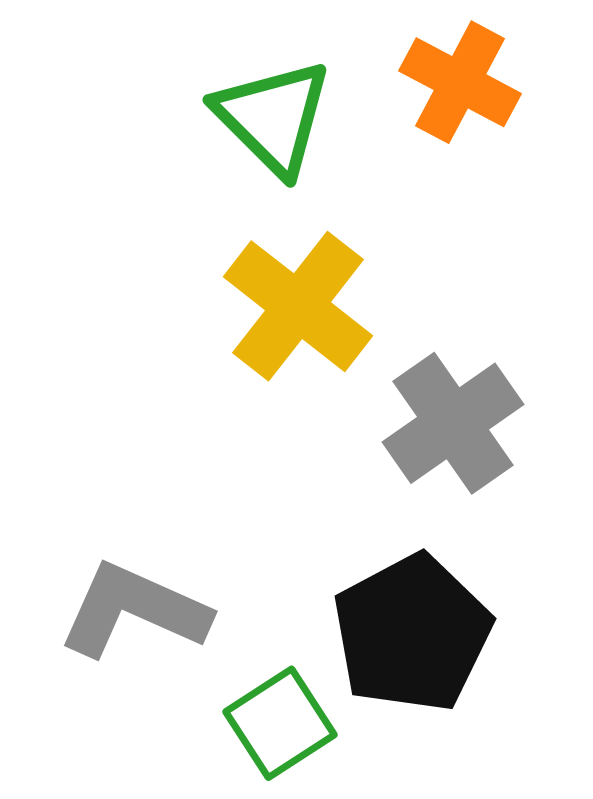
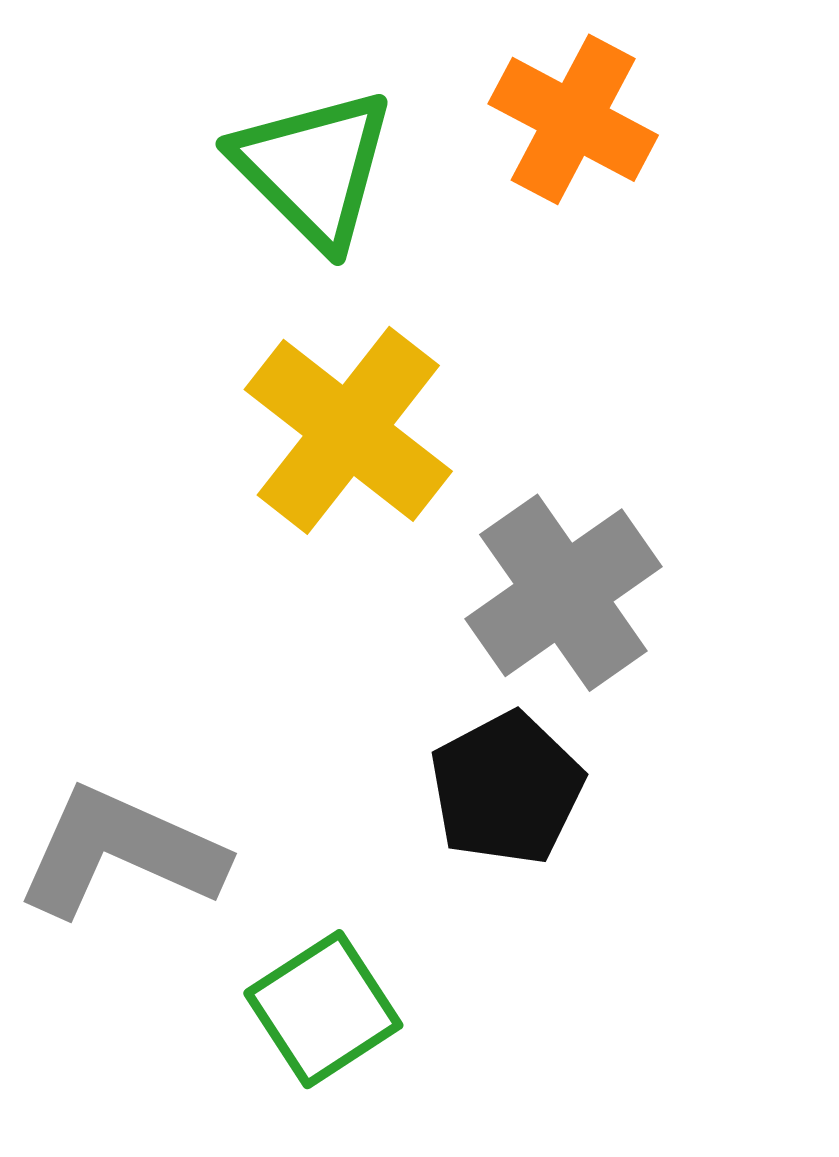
black pentagon: (412, 633) -> (507, 788), moved, size x0.7

